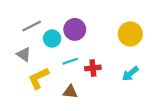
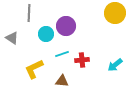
gray line: (32, 26) -> (29, 13), moved, turned -60
yellow circle: (130, 34) -> (115, 13), moved
gray triangle: (24, 54) -> (12, 38), moved

